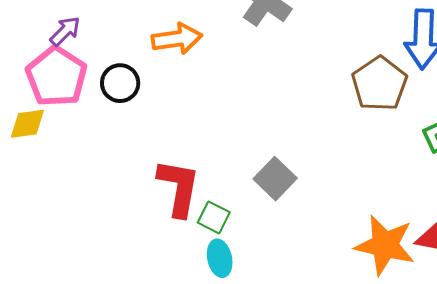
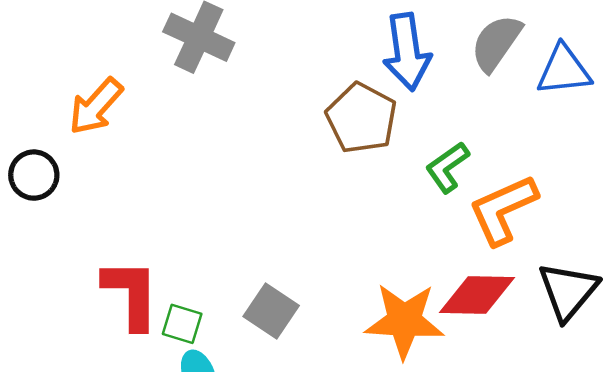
orange arrow: (177, 39) -> (96, 106), turned 150
gray square: (275, 179) -> (271, 311), moved

